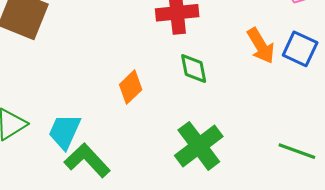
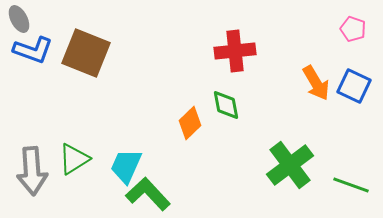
green diamond: (194, 68) -> (226, 105), moved
green cross: (199, 146) -> (290, 165), moved

